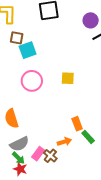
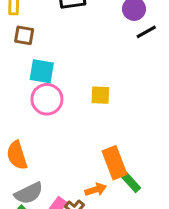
cyan square: (28, 50) -> (42, 71), moved, turned 30
orange rectangle: (77, 124) -> (115, 163), size x1.5

